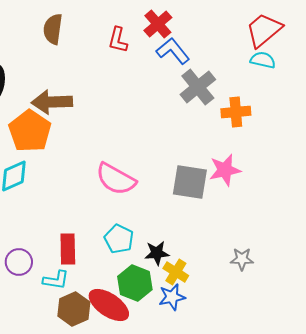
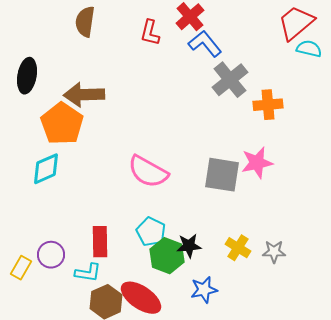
cyan semicircle: (263, 60) -> (309, 49), moved
yellow cross: (176, 272) -> (238, 248), moved
green hexagon: (135, 283) -> (167, 256), moved

